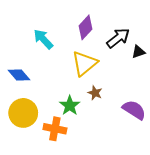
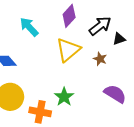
brown star: (95, 93) -> (100, 59), moved
green star: (70, 106) -> (64, 97), moved

